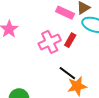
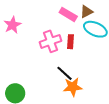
red rectangle: (70, 40) -> (71, 42), turned -32

